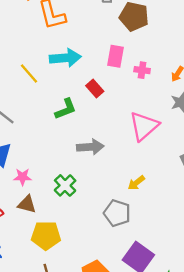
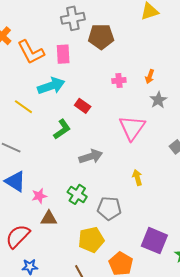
pink rectangle: (115, 56) -> (63, 54), moved
yellow arrow: (136, 183) -> (137, 178), turned 126
gray pentagon: (117, 213) -> (109, 208), moved
yellow pentagon: (46, 235) -> (91, 240), moved

